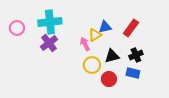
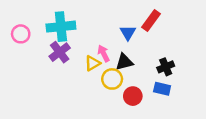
blue triangle: (105, 27) -> (128, 33), turned -48
red rectangle: (131, 28) -> (151, 21), moved
yellow triangle: (95, 35) -> (93, 63), moved
black triangle: (112, 56) -> (124, 62), moved

